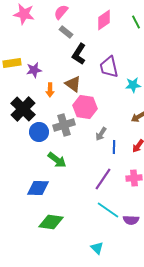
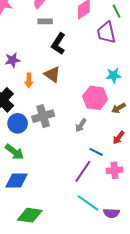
gray rectangle: (66, 32) -> (45, 21), turned -40
purple trapezoid: (109, 67) -> (106, 33), moved
pink hexagon: (85, 107) -> (95, 98), moved
blue line: (114, 147) -> (96, 152), moved, turned -64
green arrow: (57, 160) -> (15, 152), moved

